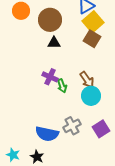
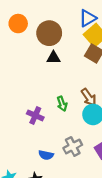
purple cross: (50, 77) -> (35, 115), moved
blue semicircle: (47, 134) -> (46, 155), size x0.6

